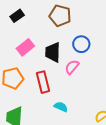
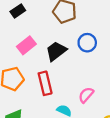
black trapezoid: (53, 52) -> (56, 51), turned 50
pink semicircle: (72, 67) -> (86, 95), moved

